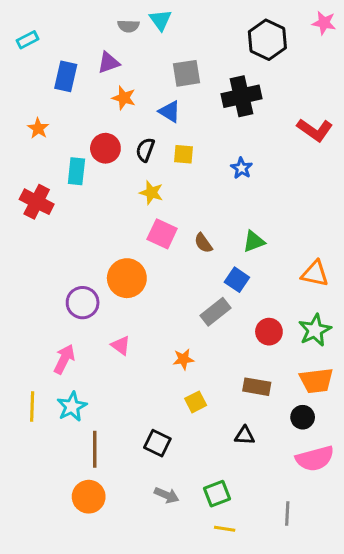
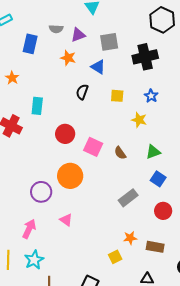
gray semicircle: (128, 26) -> (56, 29), moved
purple triangle: (109, 63) -> (78, 35), moved
red circle: (105, 148) -> (65, 134), moved
yellow square: (183, 154) -> (117, 96), moved
blue star: (241, 168) -> (151, 96), moved
yellow star: (151, 193) -> (139, 120), moved
blue square: (237, 280) -> (158, 179), moved
orange star: (183, 359) -> (130, 238), moved

